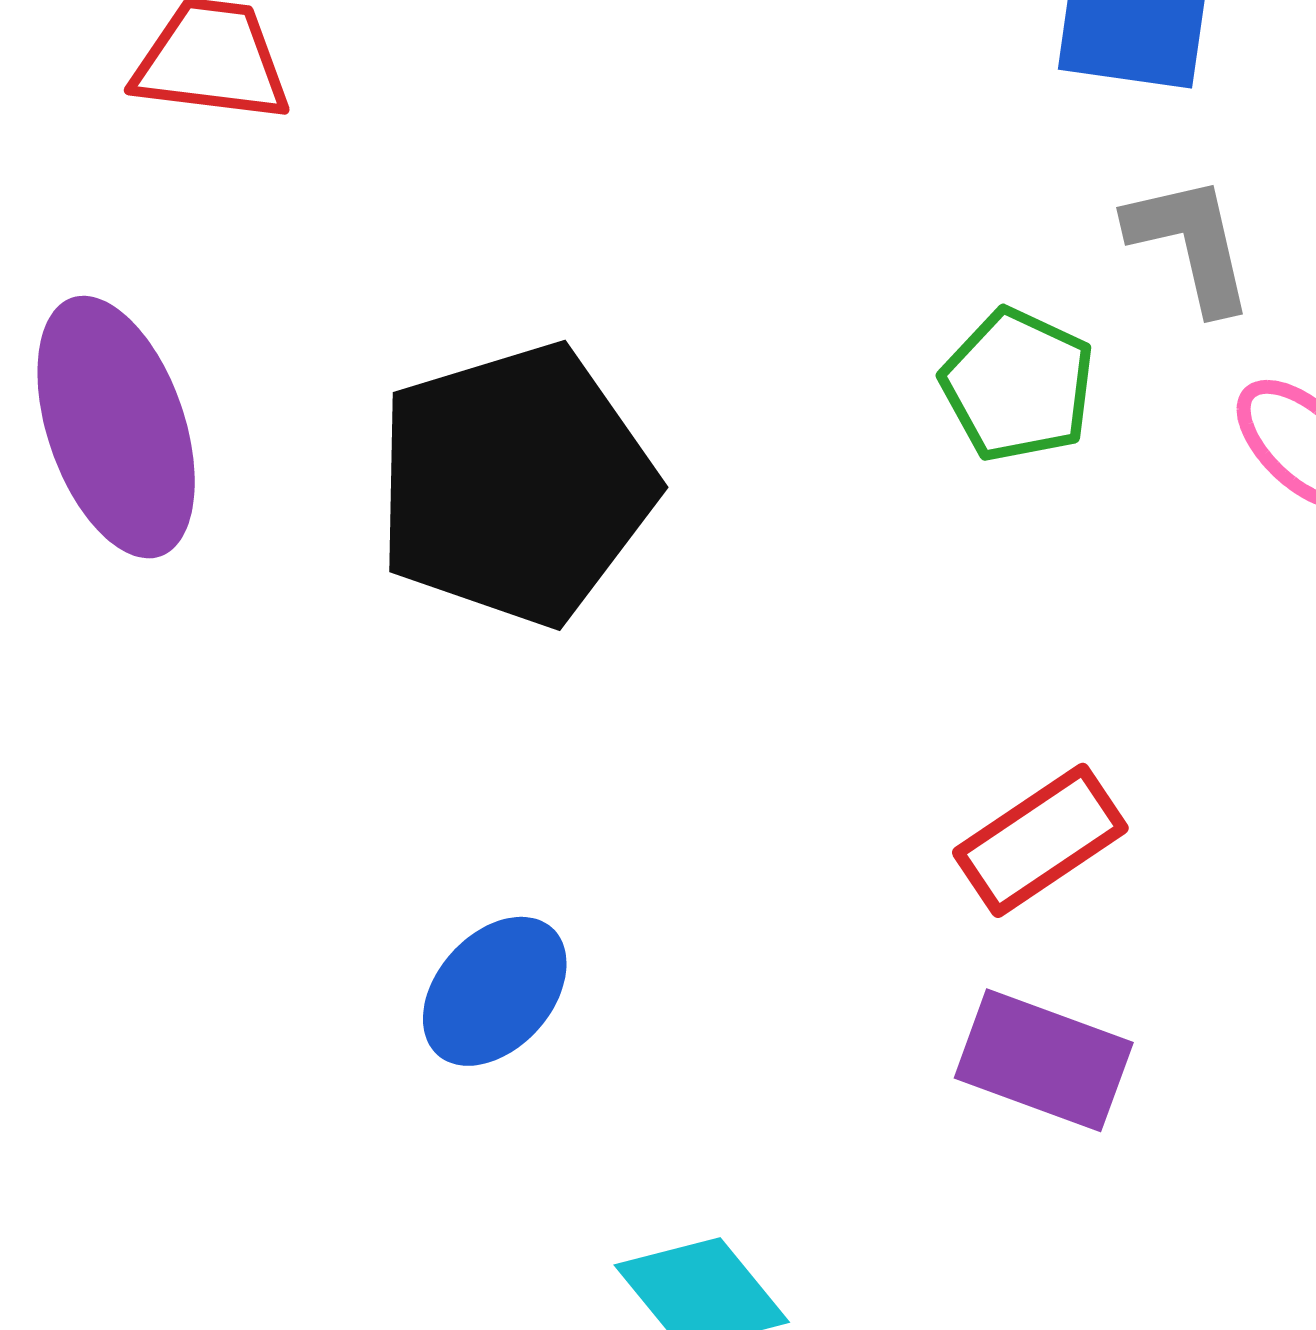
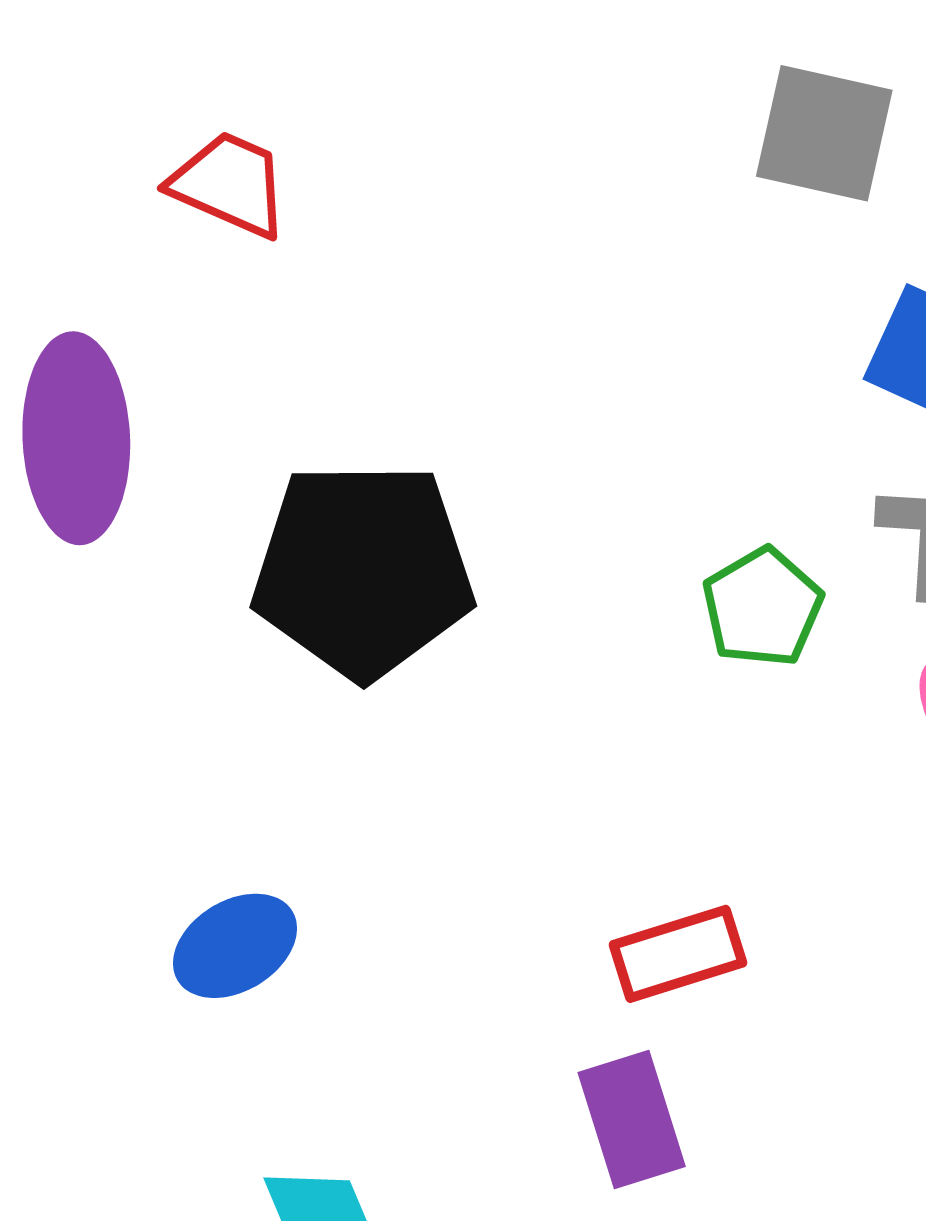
purple rectangle: (1044, 1060) -> (632, 1120), turned 36

